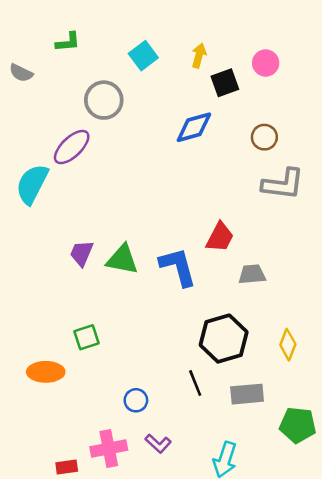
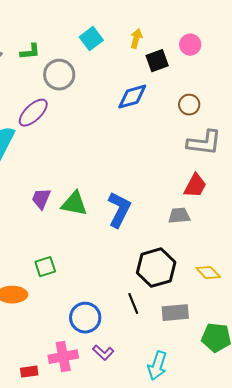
green L-shape: (68, 42) -> (30, 52), moved
red trapezoid: (220, 237) -> (195, 186), moved
blue L-shape: (178, 267) -> (119, 210), turned 42
yellow diamond: (288, 345) -> (208, 273), turned -65
blue circle: (136, 400) -> (85, 318), size x1.6

